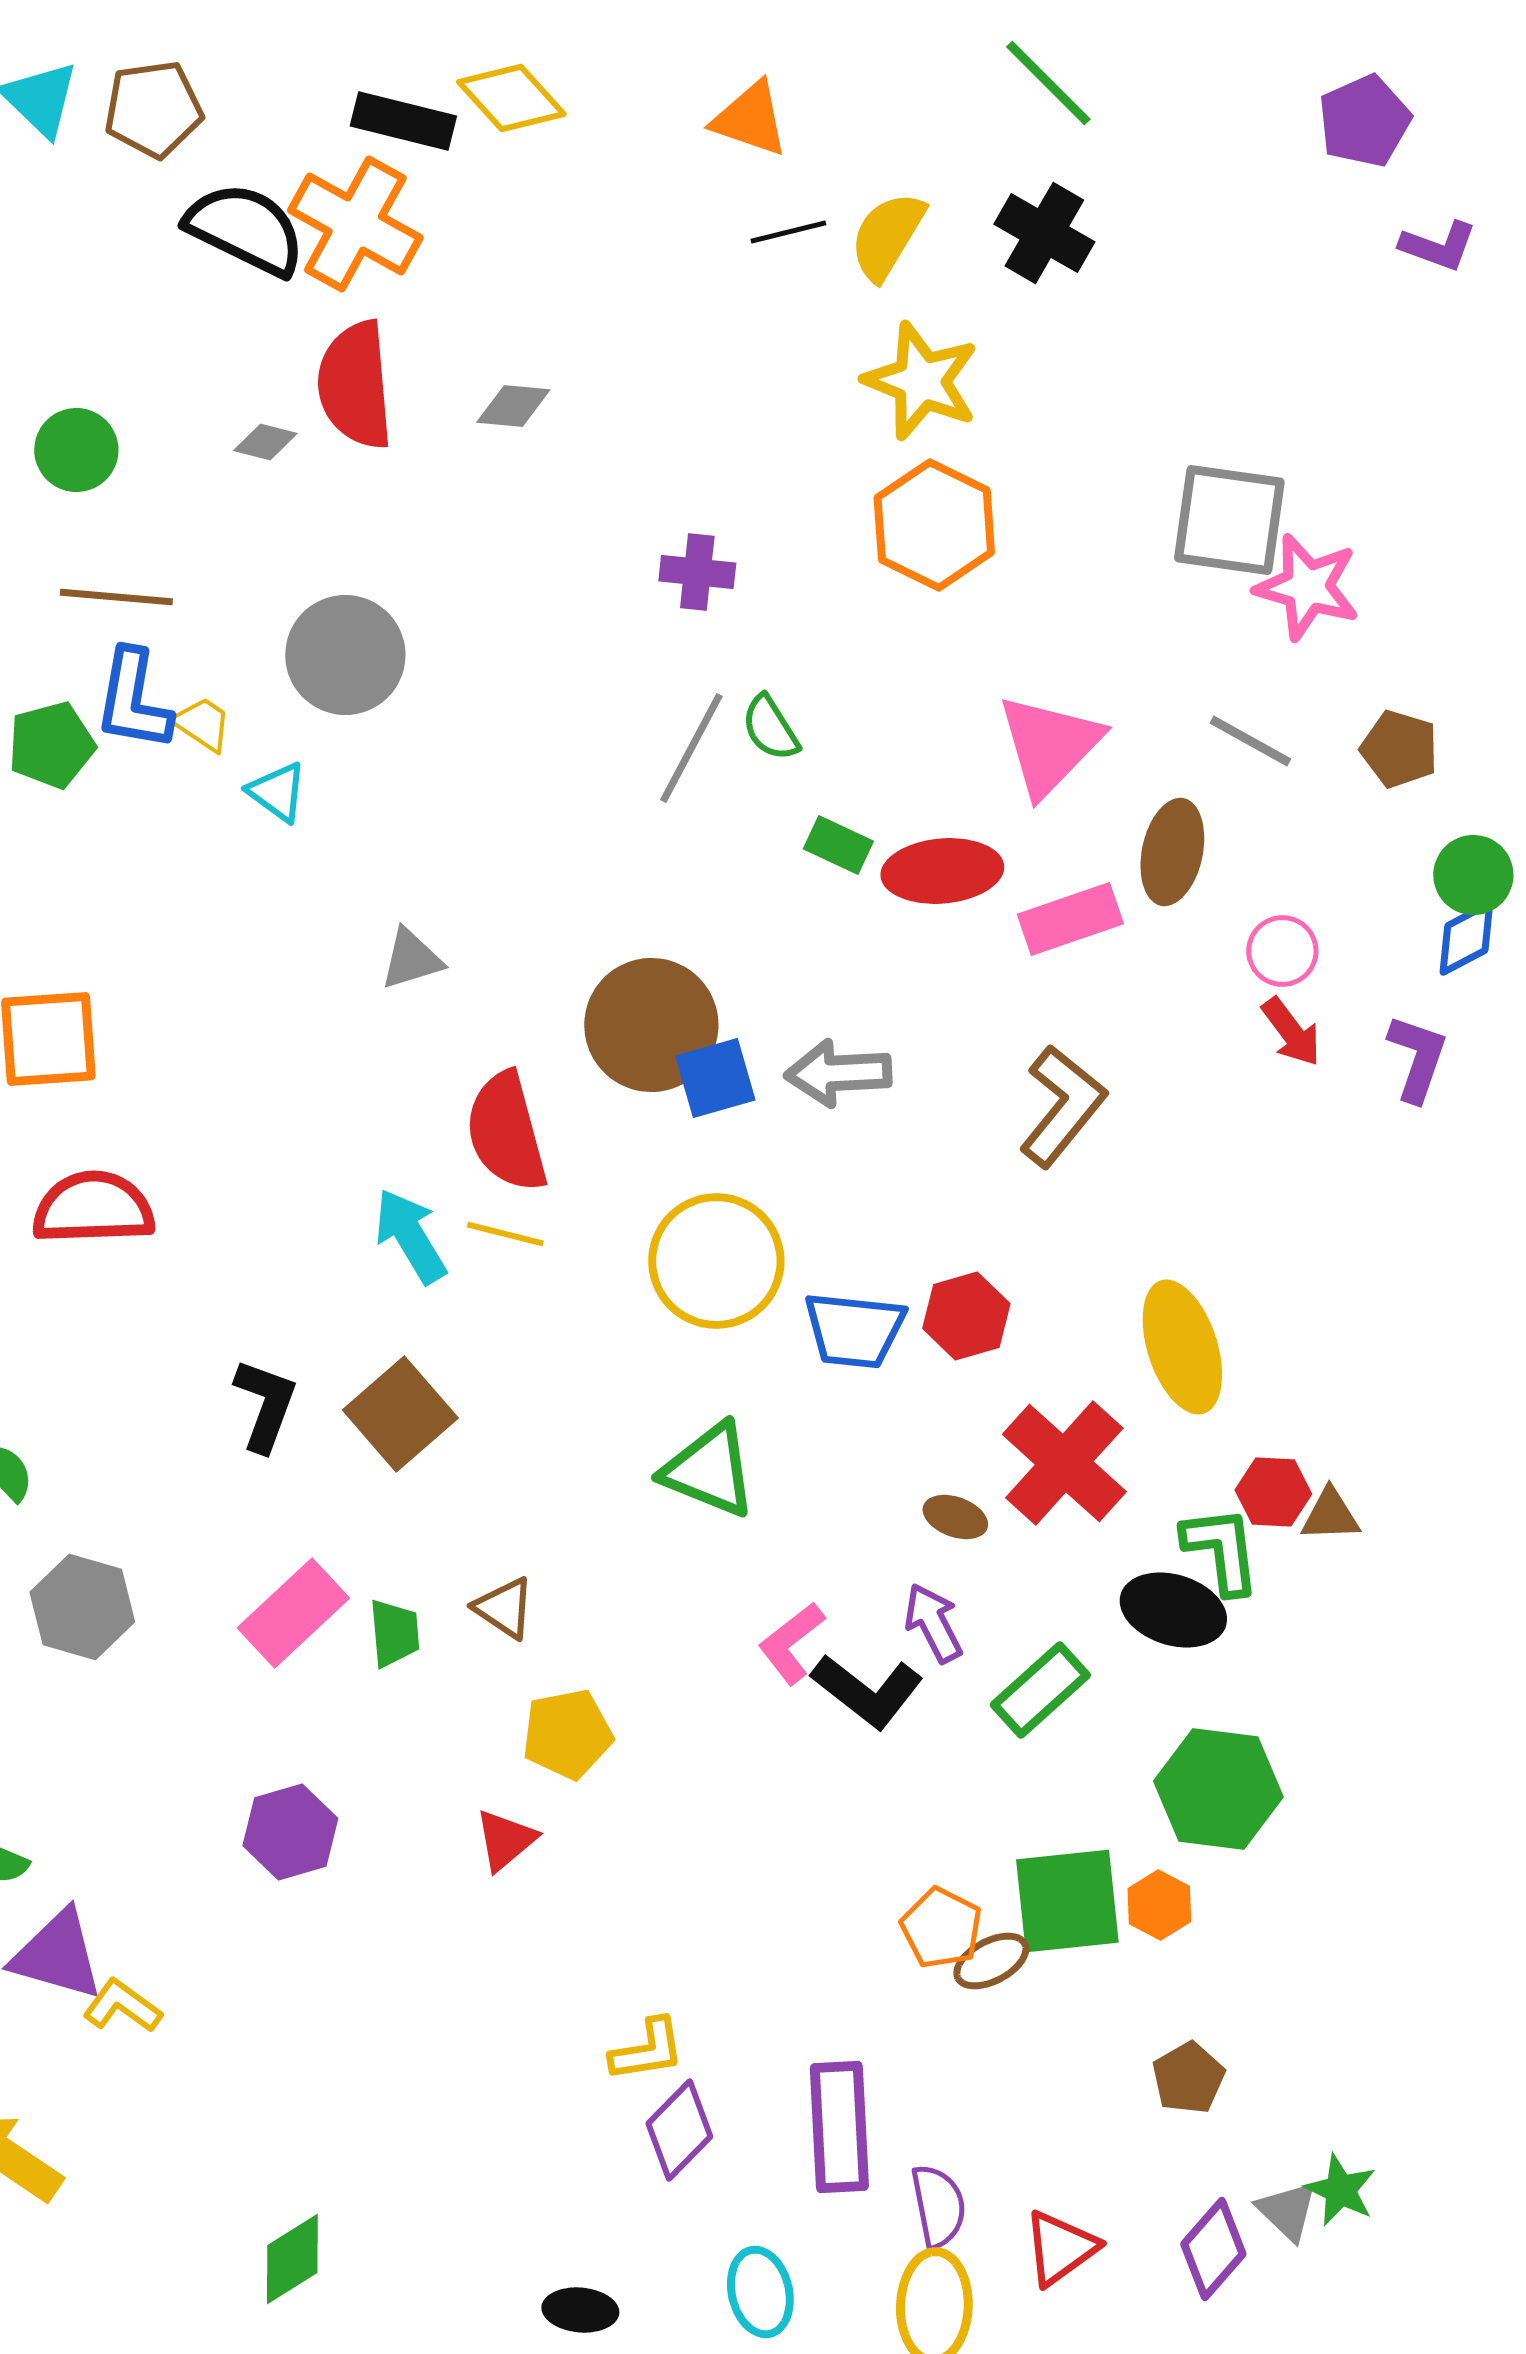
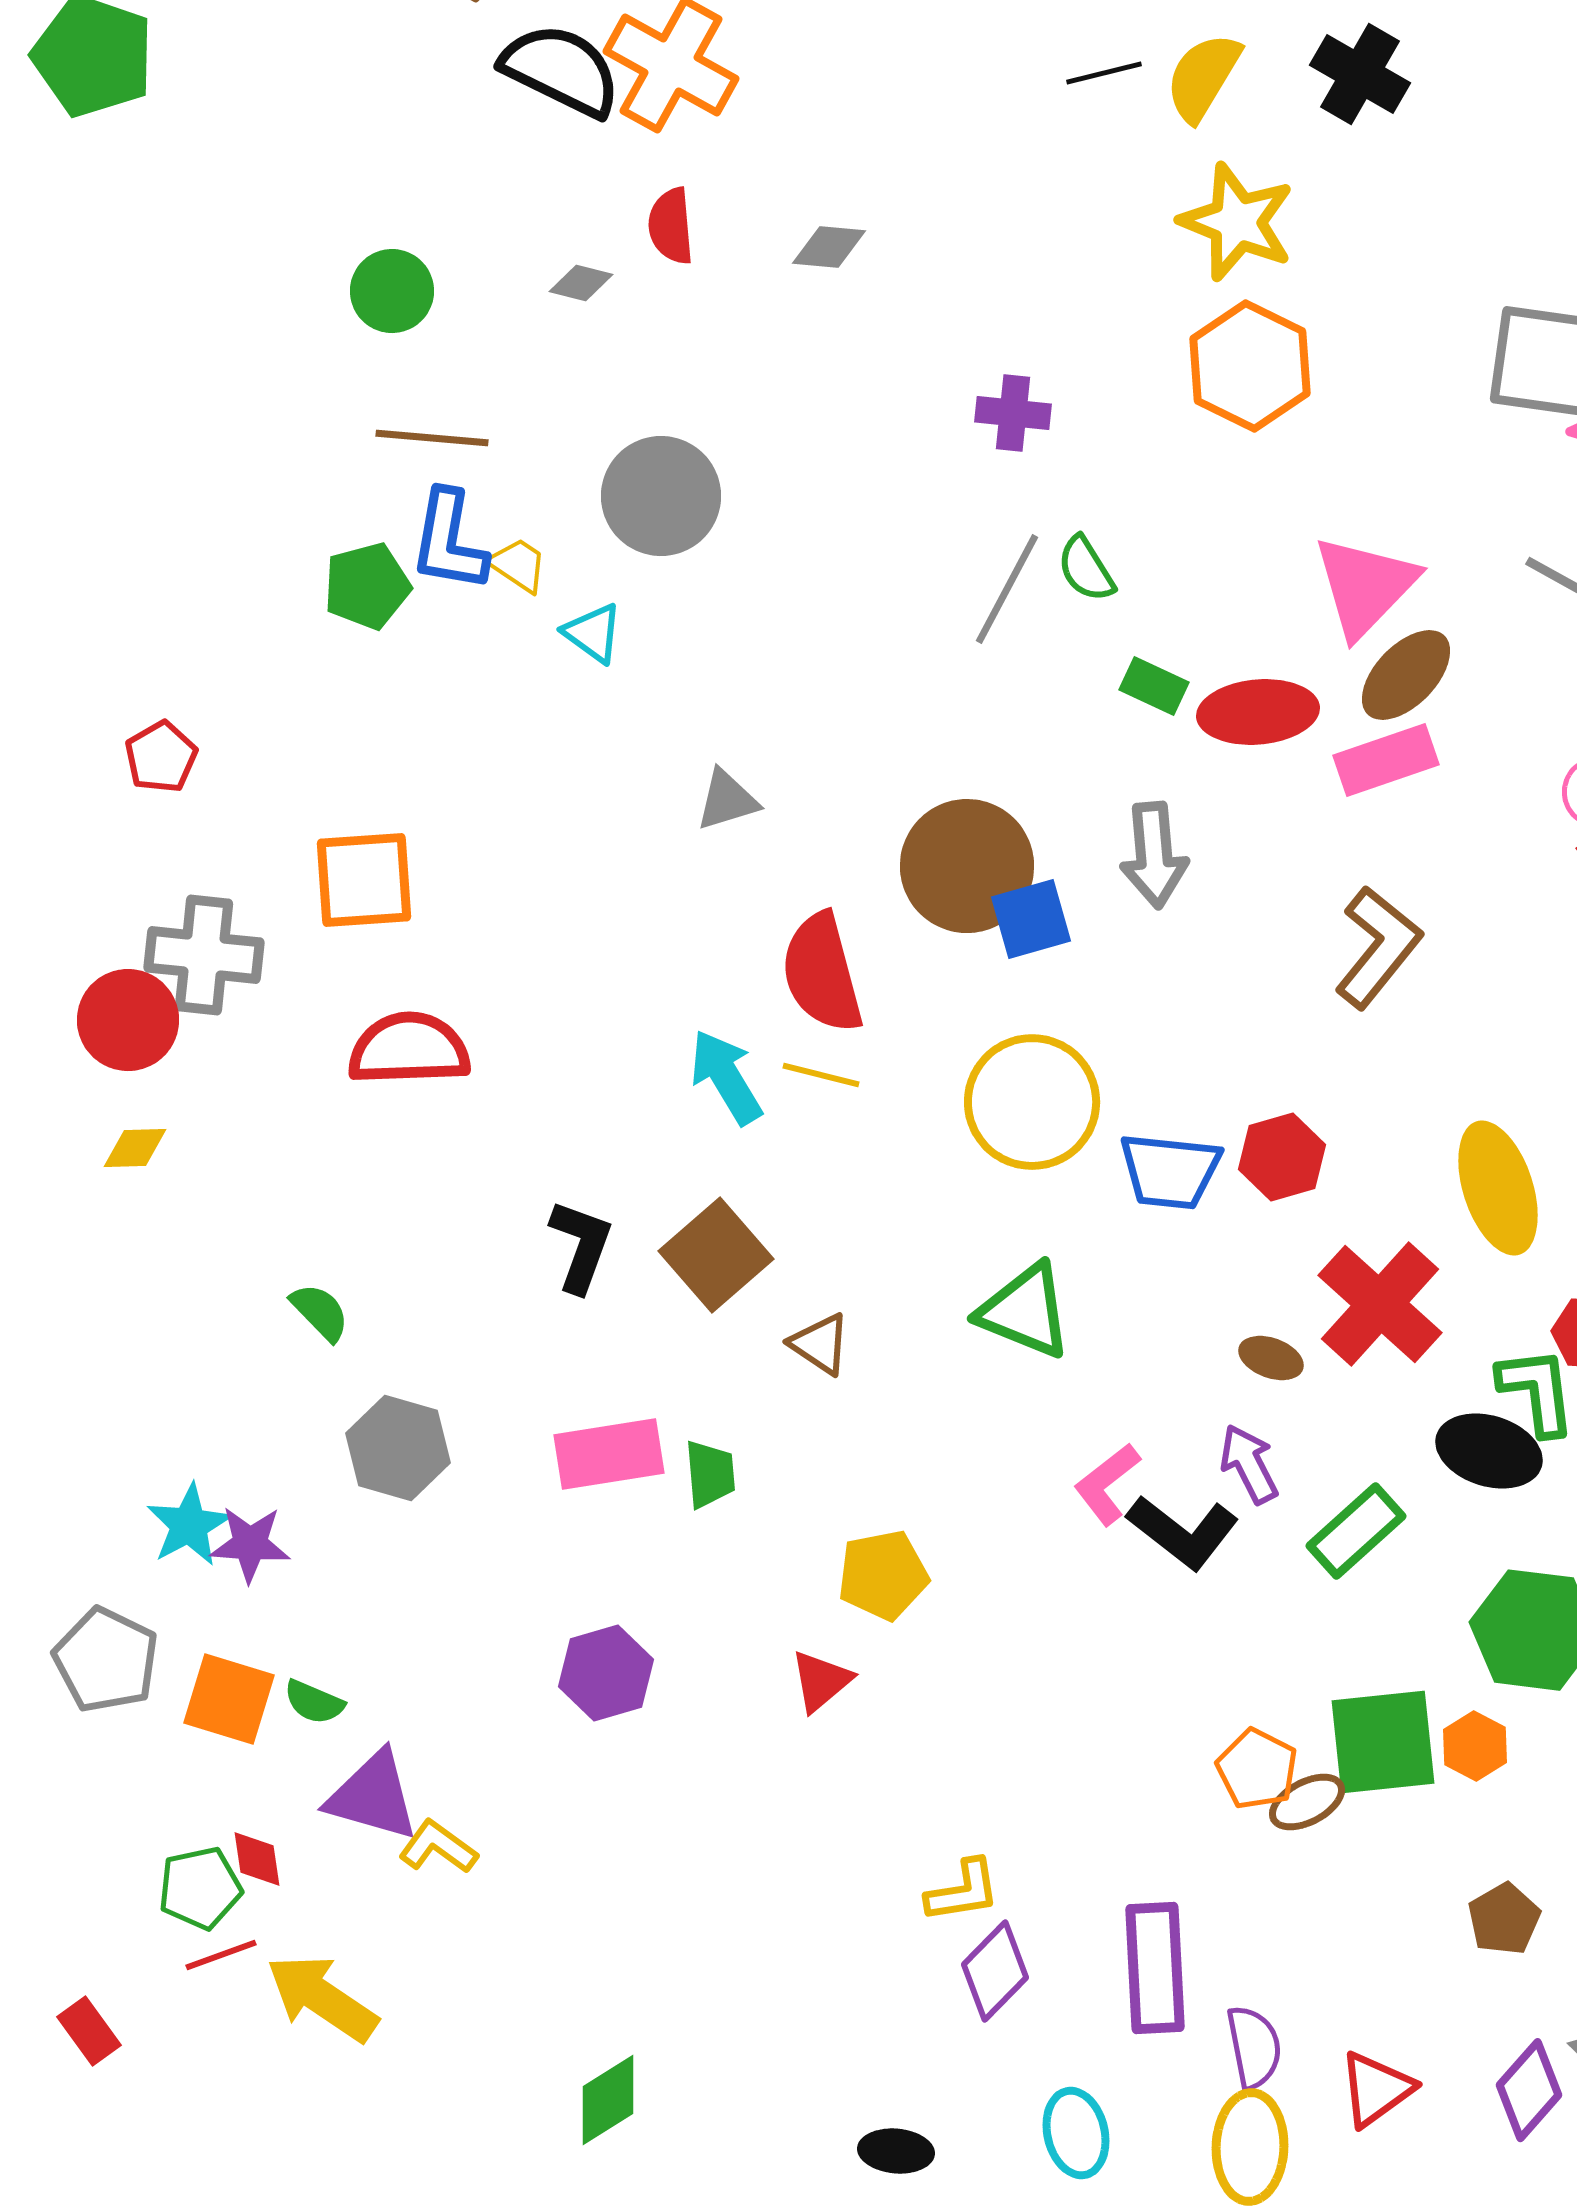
red semicircle: (355, 385) -> (671, 226), size x0.6
brown ellipse: (1172, 852) -> (1406, 675), moved, turned 32
gray arrow: (838, 1073) -> (1154, 855), moved, turned -92
brown triangle: (504, 1608) -> (820, 1344), moved
pink rectangle: (293, 1613) -> (609, 1454), turned 34

